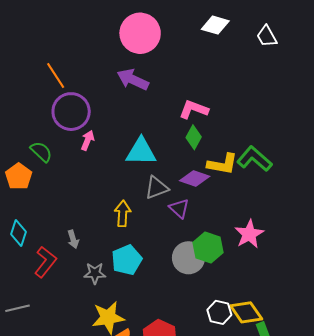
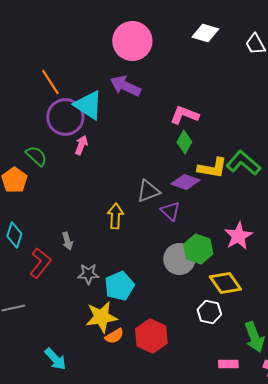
cyan triangle: (141, 152) -> (88, 105), moved, turned 32
cyan pentagon: (127, 260) -> (119, 286), moved
yellow diamond: (246, 312) -> (225, 283), moved

